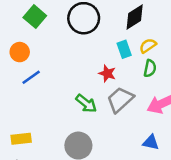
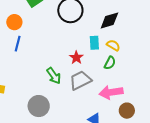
yellow semicircle: (148, 46) -> (113, 45), turned 48
blue line: (31, 77) -> (18, 44), turned -56

